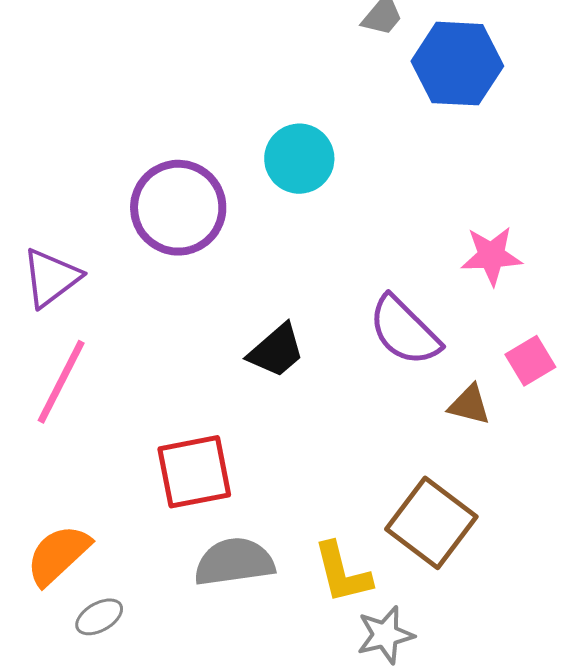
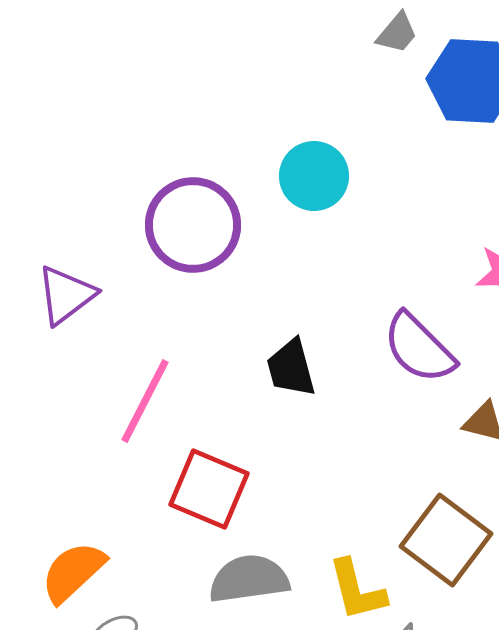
black trapezoid: (276, 351) -> (291, 368), turned 116
pink line: (61, 382) -> (145, 401), moved
red square: (194, 472) -> (209, 489), turned 34

